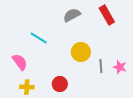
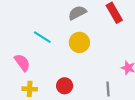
yellow circle: (81, 52) -> (79, 42), moved
gray line: (101, 66) -> (108, 89), moved

